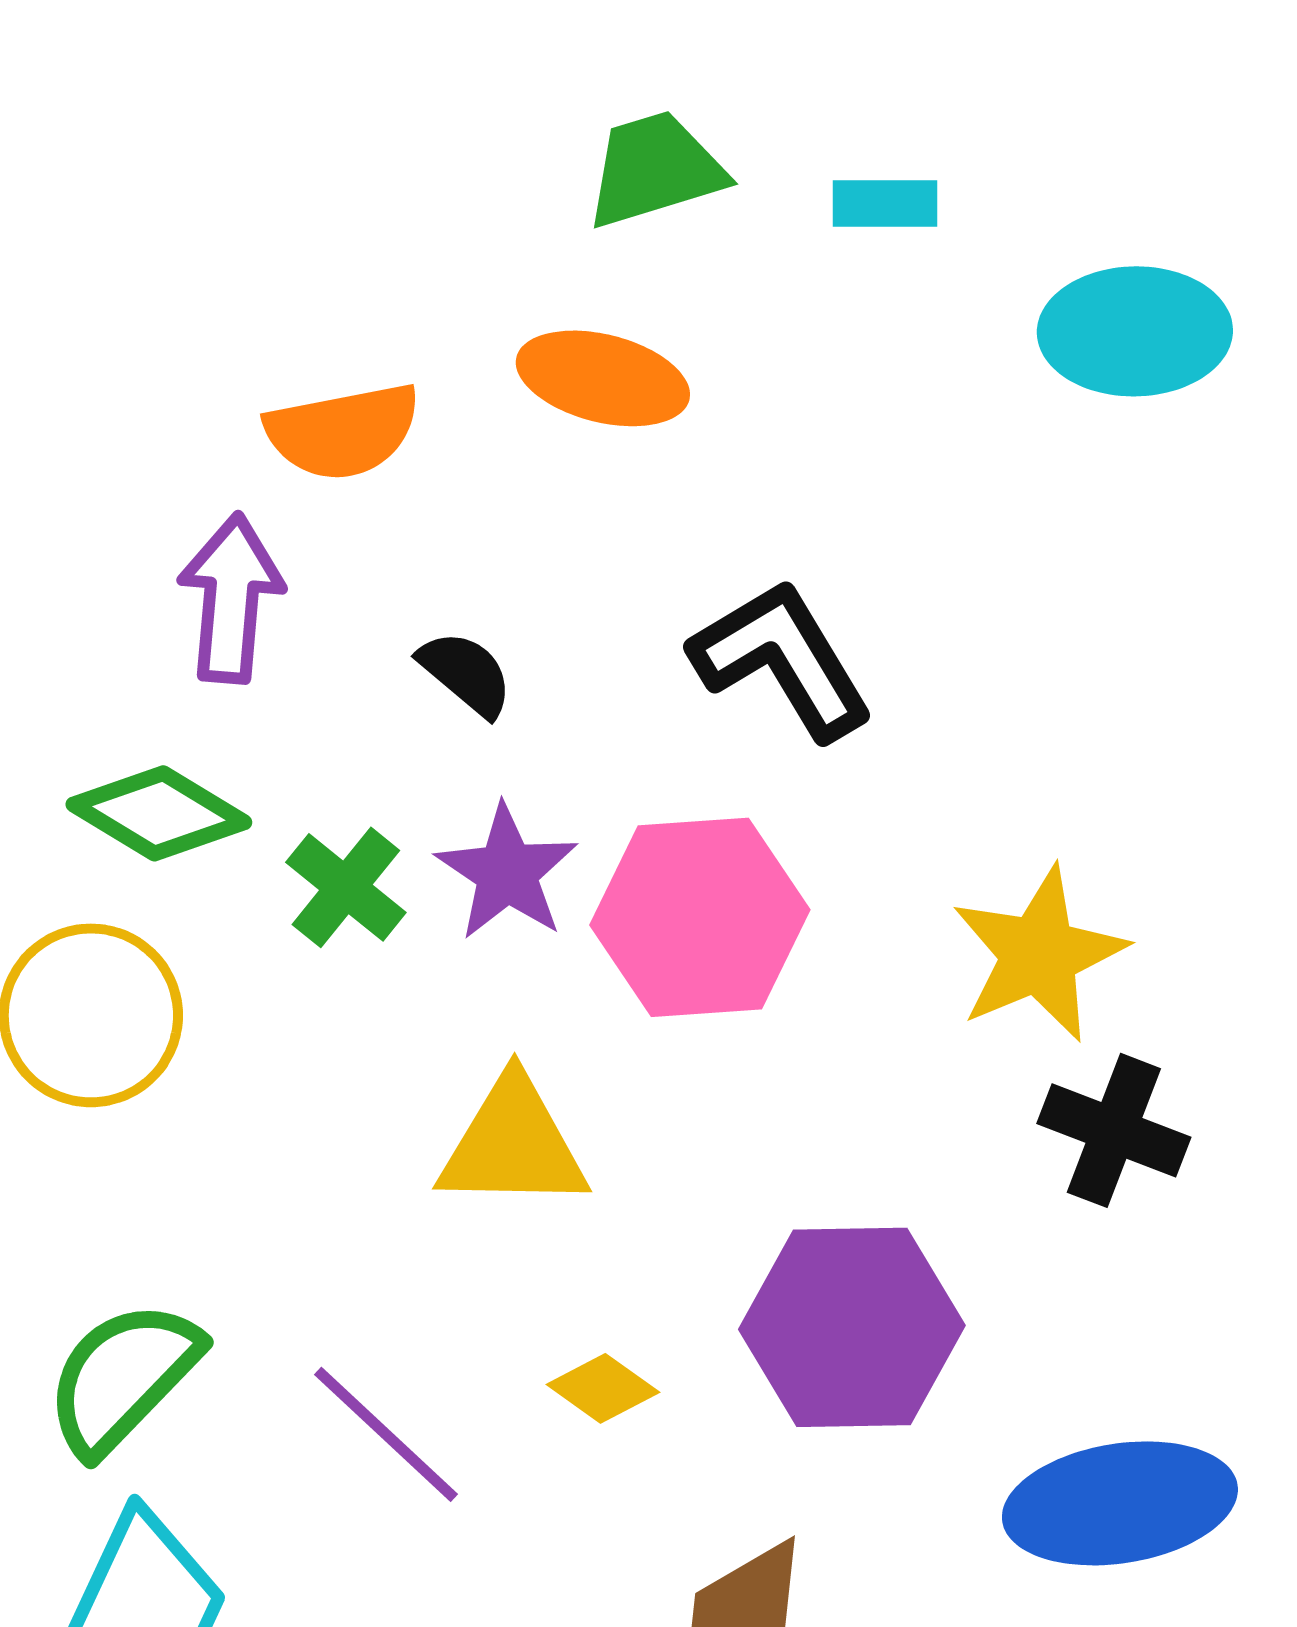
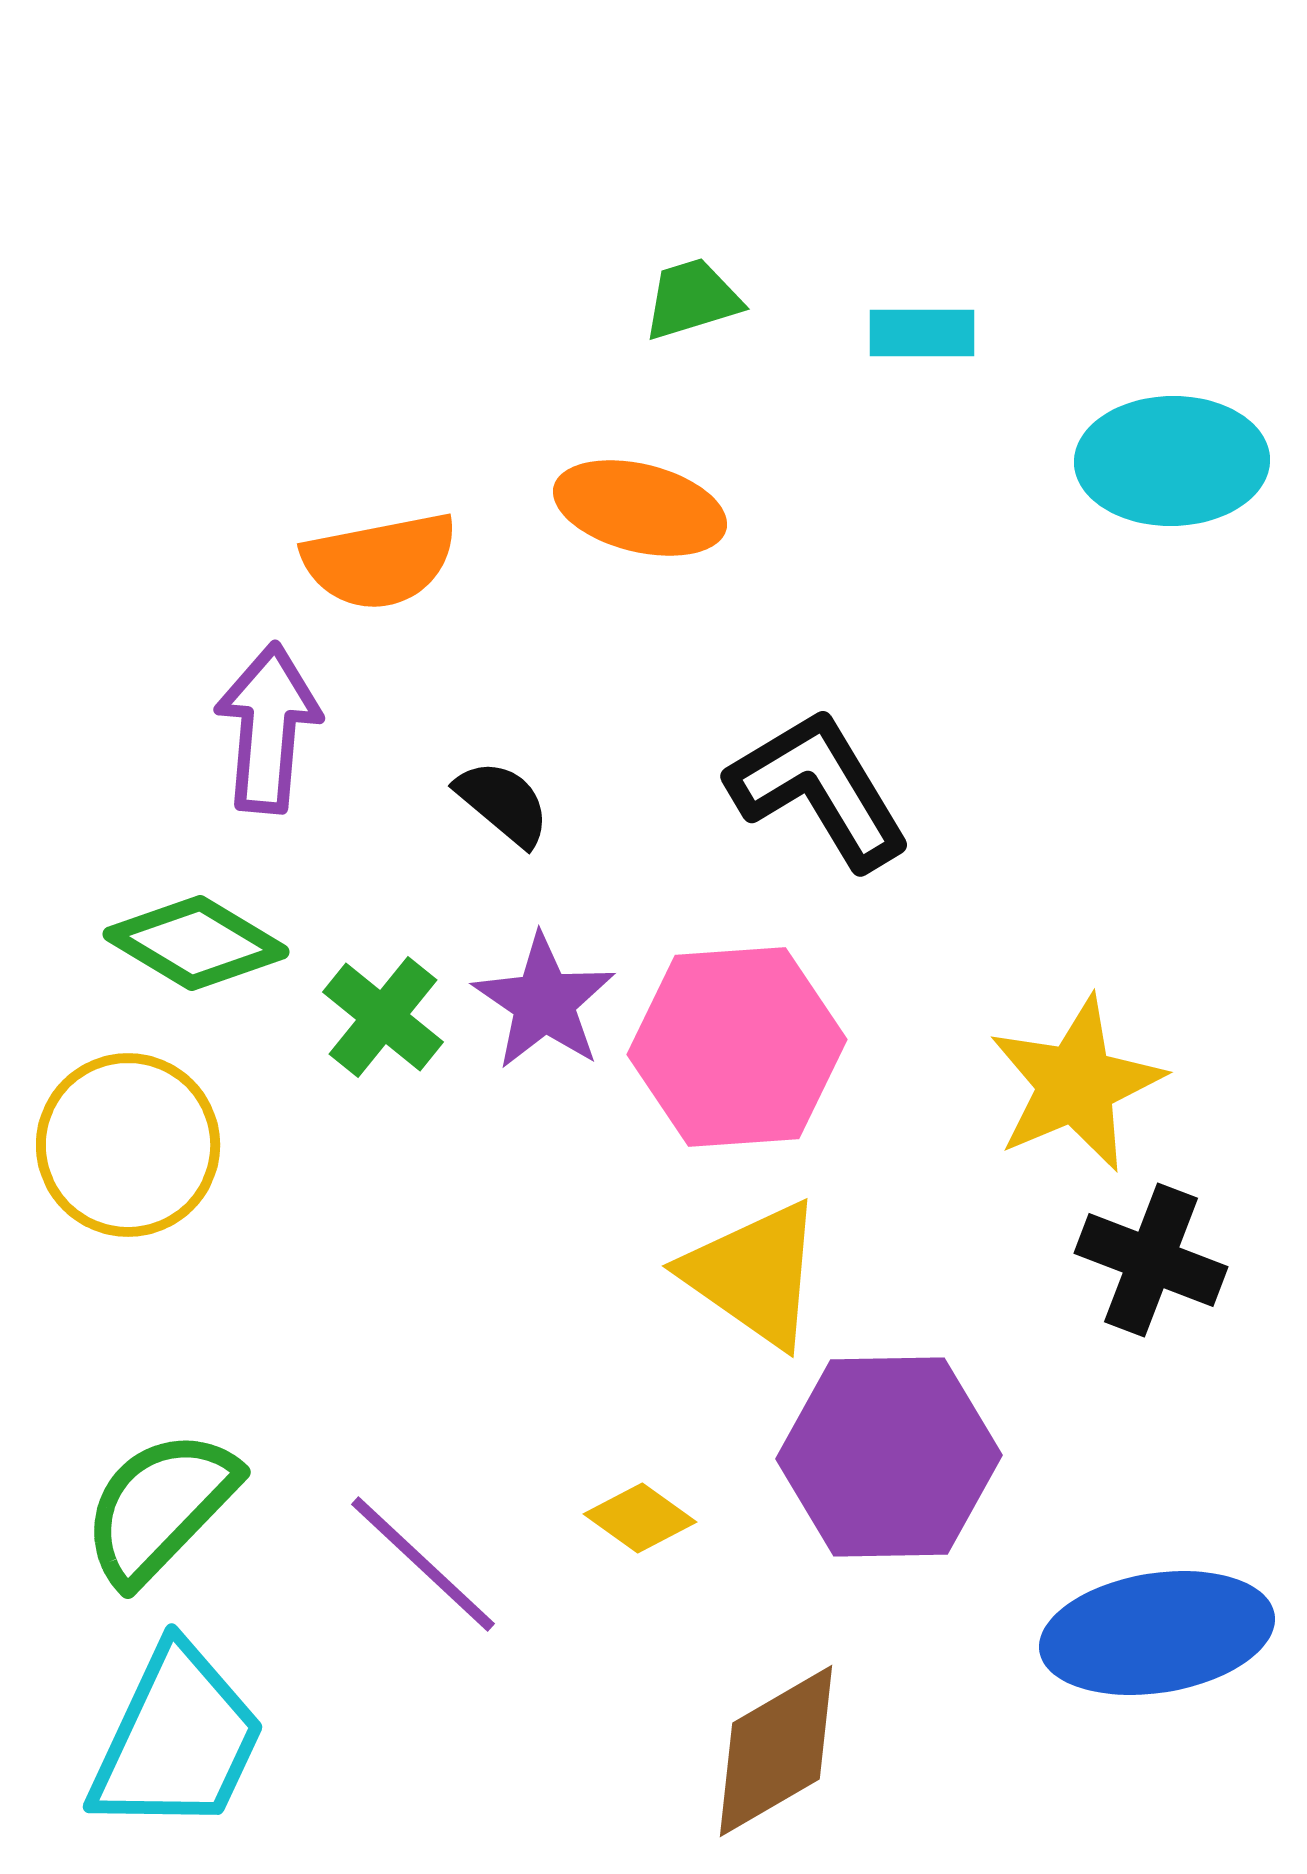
green trapezoid: (655, 169) -> (692, 299), size x0.7
yellow triangle: (513, 1144) -> (754, 1274), moved, turned 34

